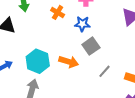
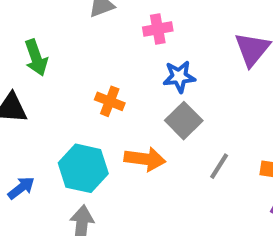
orange cross: (58, 12) -> (110, 101), moved
blue star: (82, 24) -> (179, 77), moved

